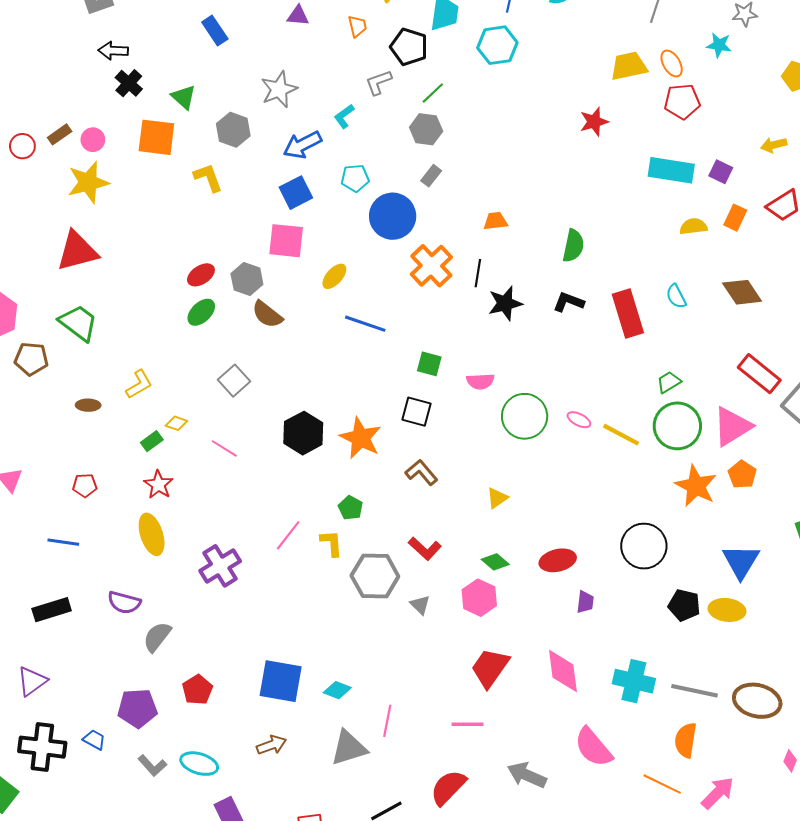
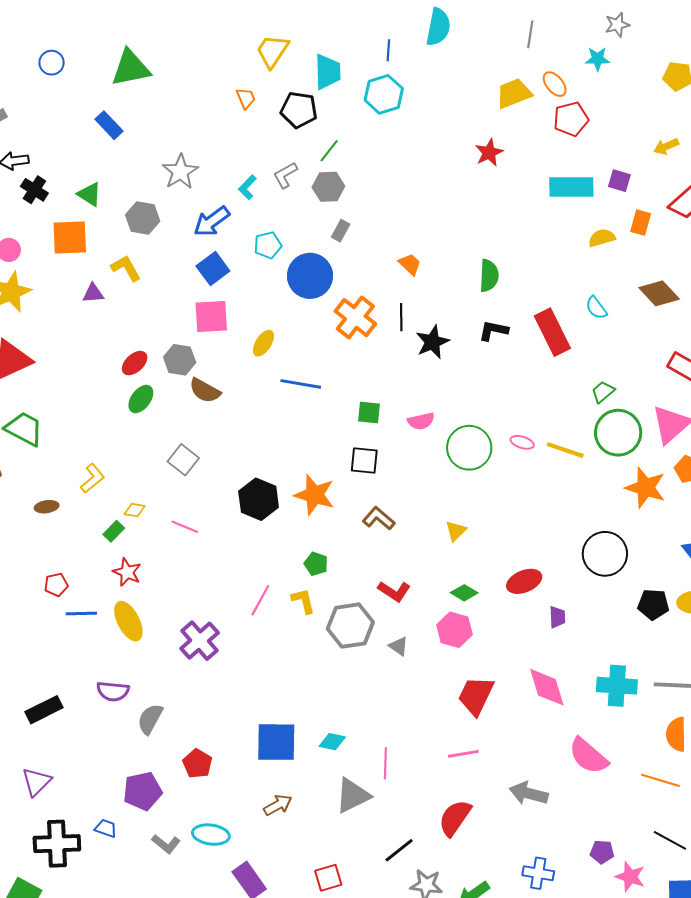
purple triangle: (298, 16) -> (93, 293), moved
gray L-shape: (379, 82) -> (285, 175), moved
orange trapezoid: (495, 221) -> (410, 264), turned 60
blue line: (63, 542) -> (81, 613), moved

